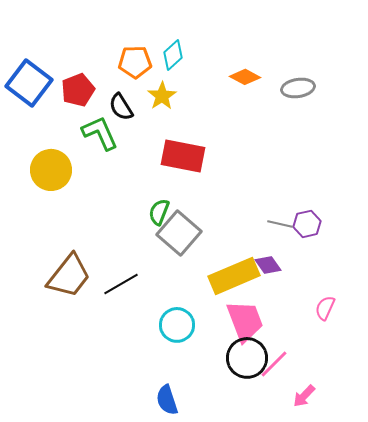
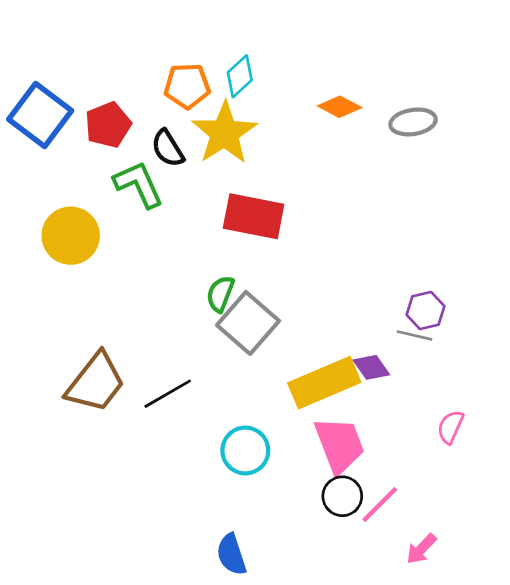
yellow star: (162, 96) -> (225, 133), size x1.6
gray line: (280, 224) -> (414, 335), moved
black circle: (247, 358) -> (342, 496), size x0.7

